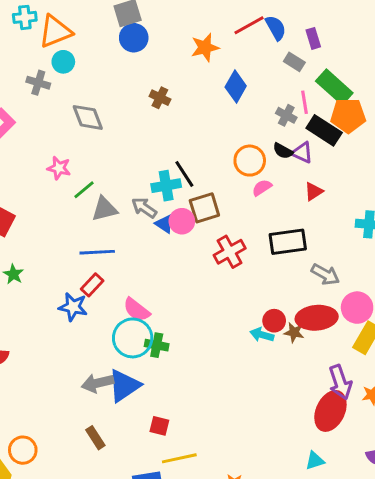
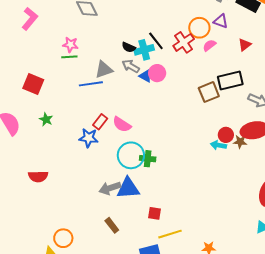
black semicircle: (283, 151) -> (129, 47), moved
purple triangle: (302, 152) -> (221, 21), moved
green line: (84, 190) -> (69, 57), moved, turned 42
brown square: (204, 208) -> (209, 92), moved
blue line: (97, 252) -> (91, 84), moved
red cross: (230, 252) -> (184, 42), moved
pink semicircle: (137, 310) -> (122, 124), moved
blue triangle: (124, 386) -> (128, 188), turned 35

